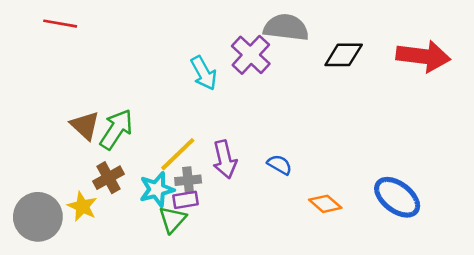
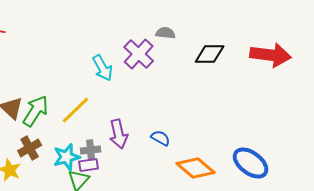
gray semicircle: (286, 27) -> (166, 33), size x0.6
yellow line: (178, 154) -> (76, 110), moved
orange diamond: (325, 204) -> (196, 168), size x1.5

